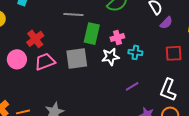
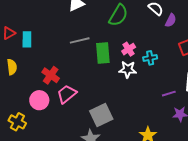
white star: (110, 57) -> (128, 69), turned 30
gray square: (77, 59) -> (101, 115), moved
purple line: (132, 86) -> (169, 94), moved, turned 32

